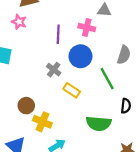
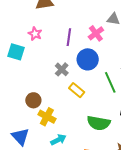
pink star: (19, 22) -> (35, 34), moved
pink cross: (87, 27) -> (96, 33), turned 35

